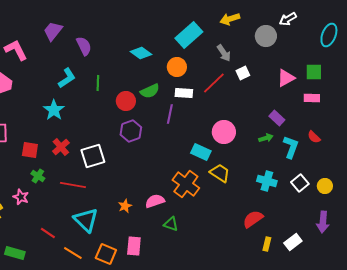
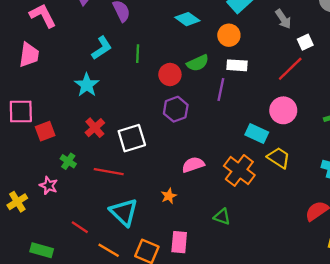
red line: (214, 83) -> (290, 69), moved
red square: (30, 150) -> (45, 131), moved, turned -30
pink semicircle: (155, 201) -> (193, 165), moved

